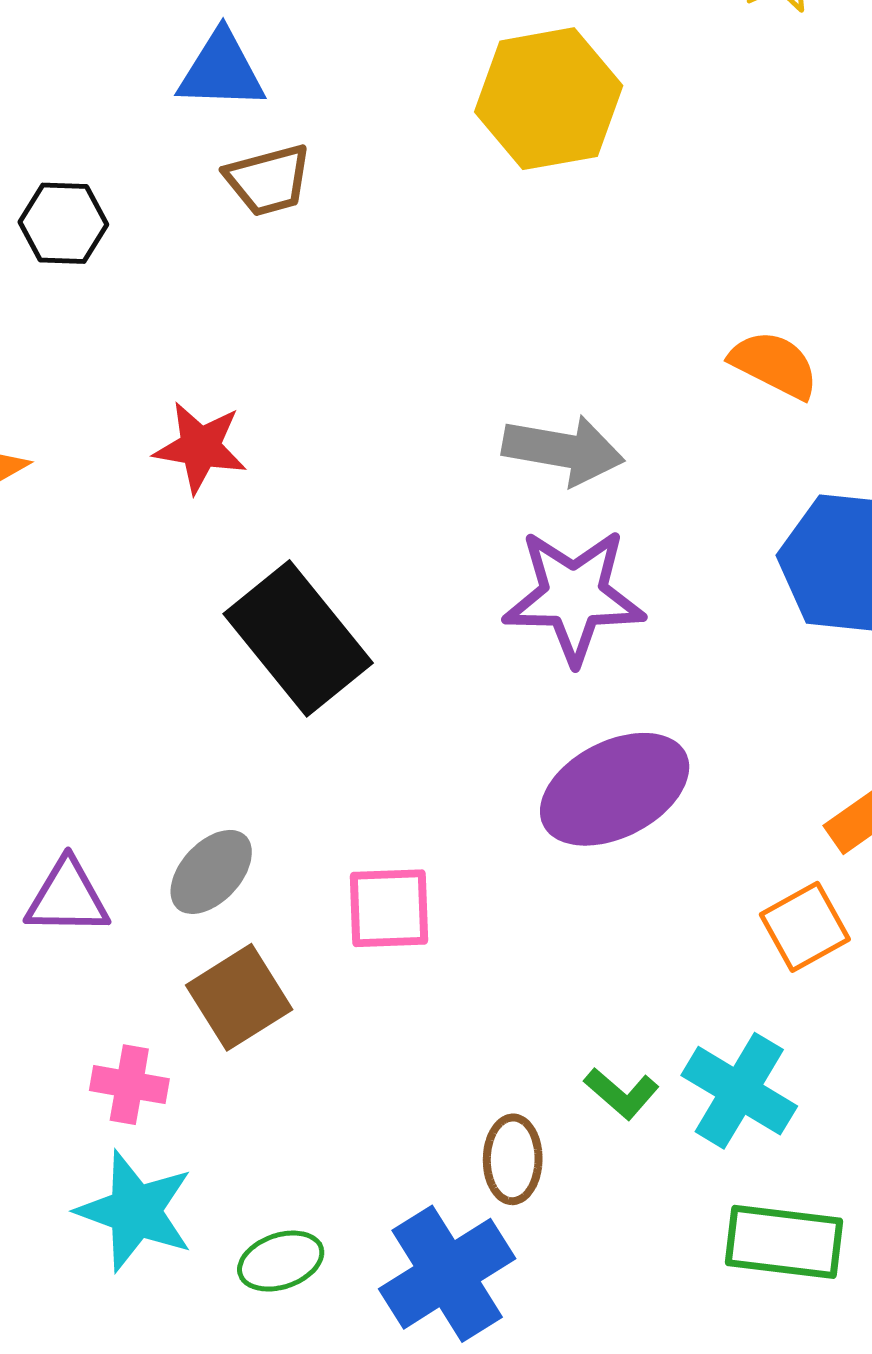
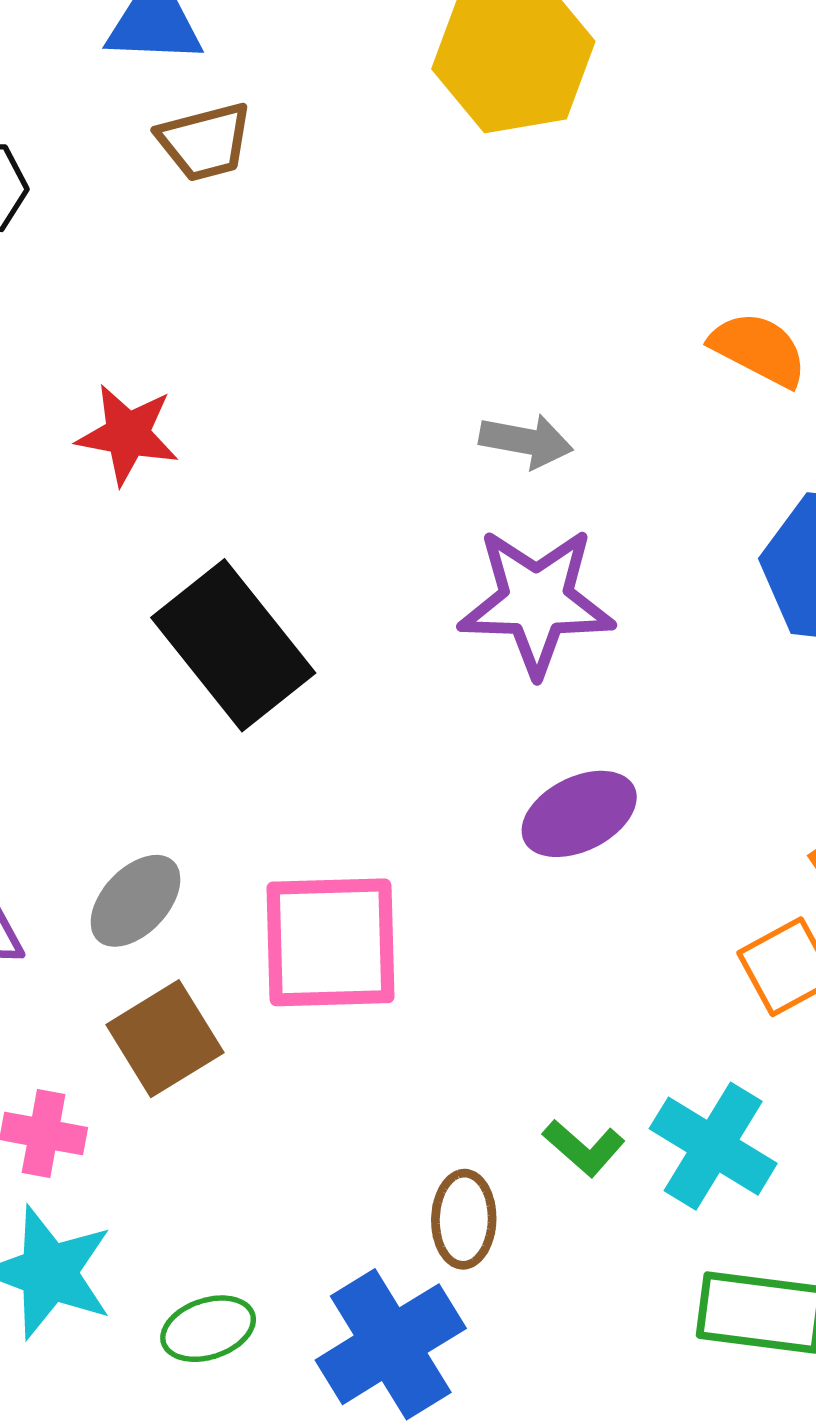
gray arrow: (563, 450) -> (526, 441), size x0.7
purple ellipse: (615, 789) -> (579, 814), size x0.7
pink square: (389, 908) -> (330, 942), size x1.5

